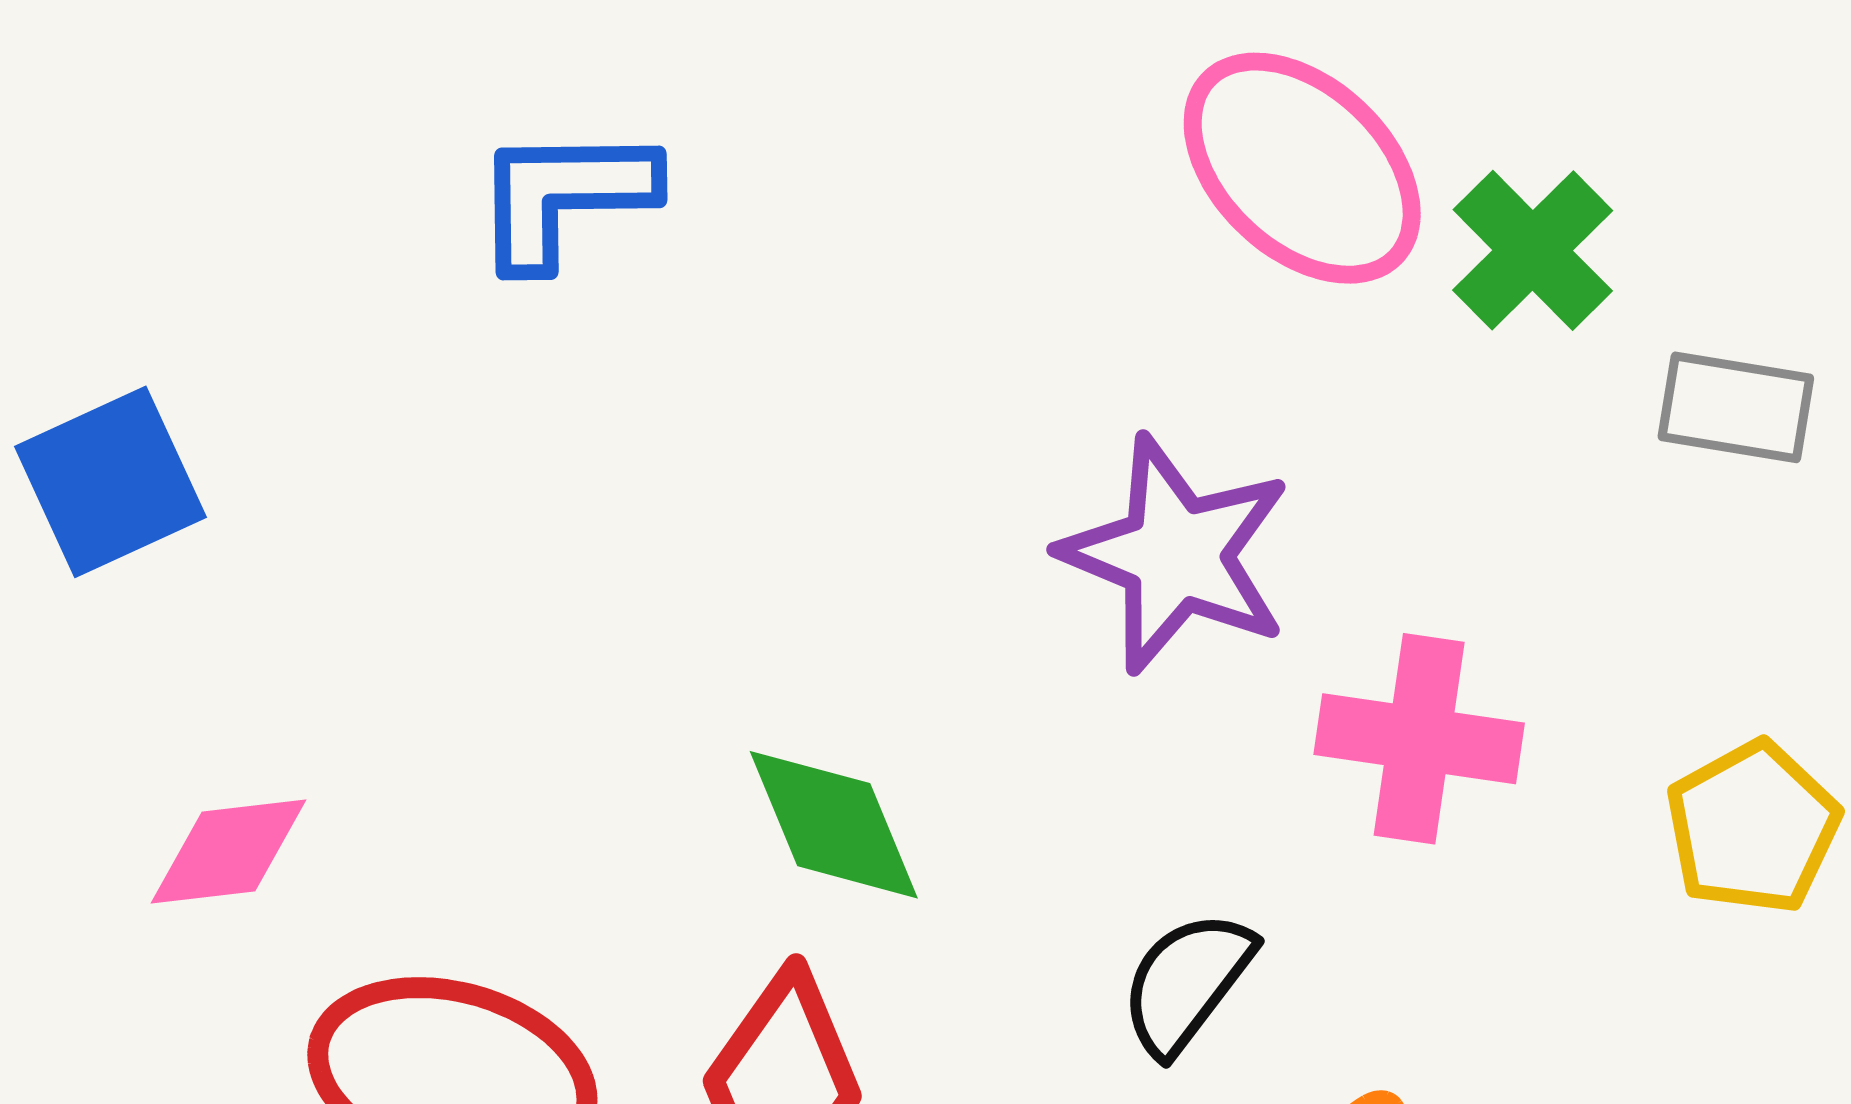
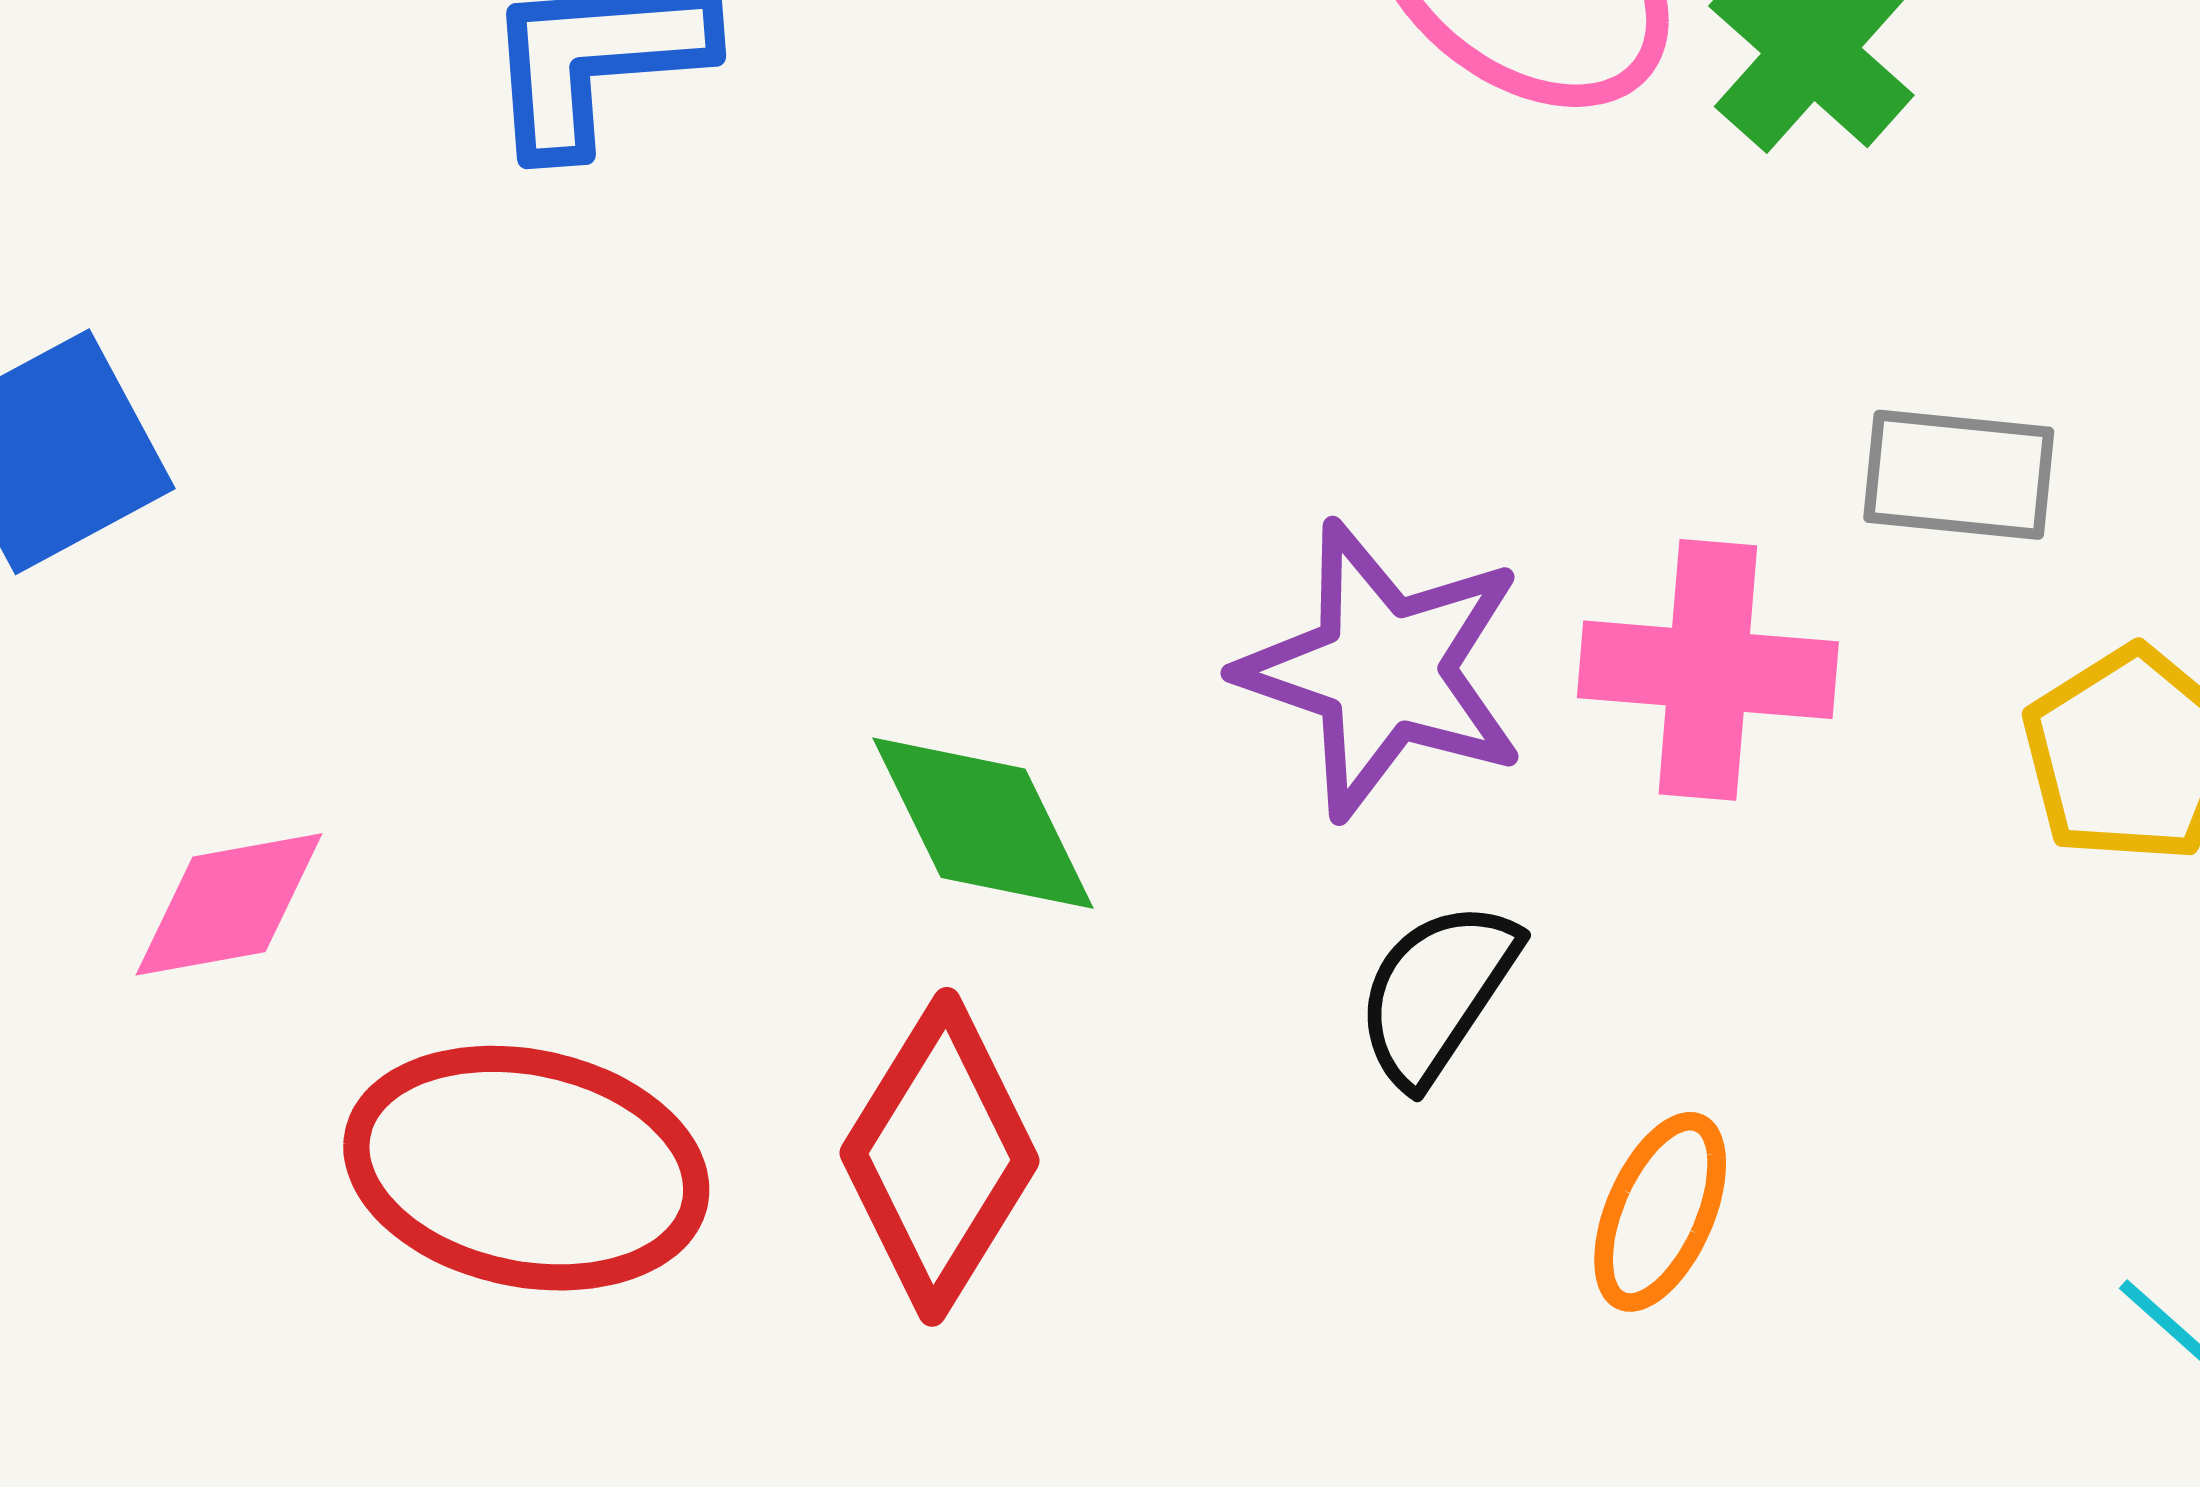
gray rectangle: (1736, 407) -> (1959, 475), moved
purple star: (1176, 554) -> (1383, 670), moved

